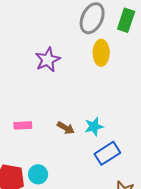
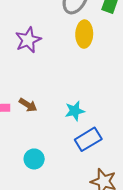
brown arrow: (66, 128) -> (28, 105), moved
cyan circle: (38, 174) -> (34, 159), moved

